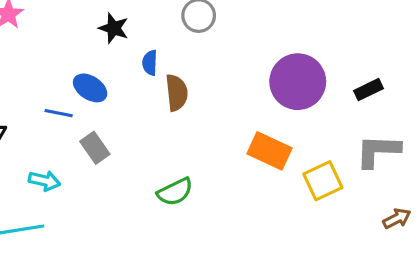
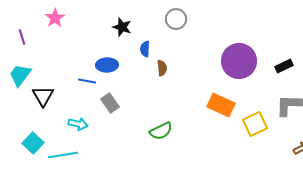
blue ellipse: (90, 88) -> (107, 65), turned -35
brown semicircle: (177, 93) -> (162, 68), size x0.7

